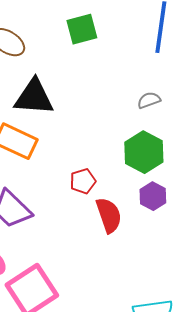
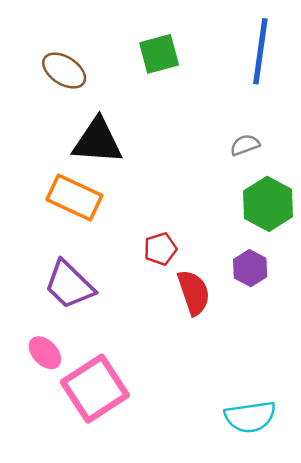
green hexagon: (144, 152) -> (268, 204), moved

